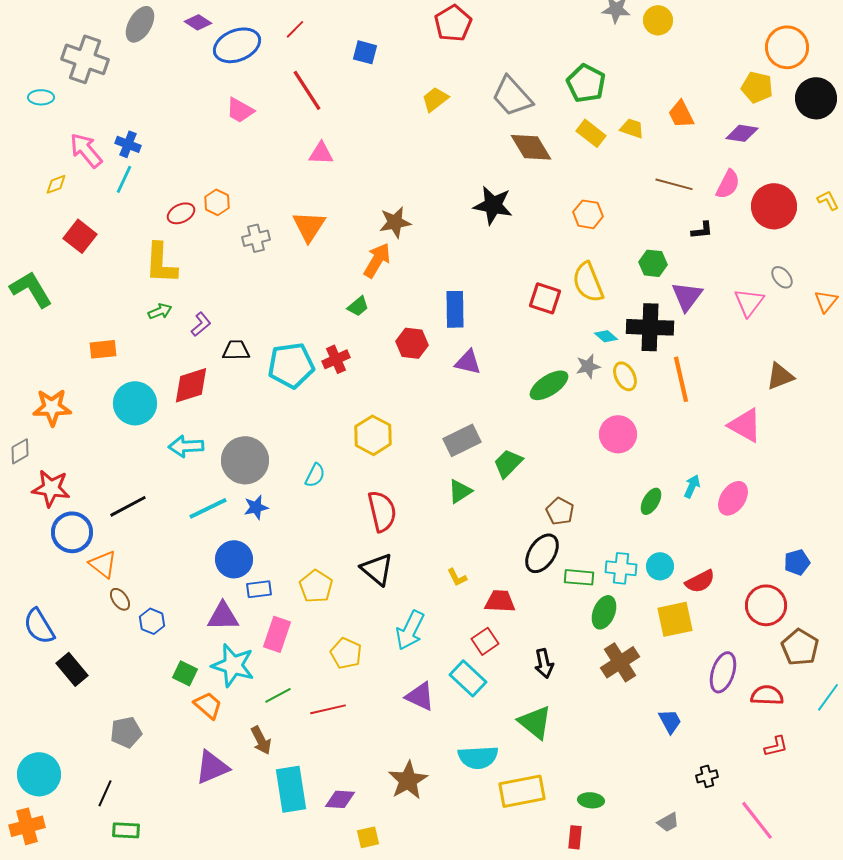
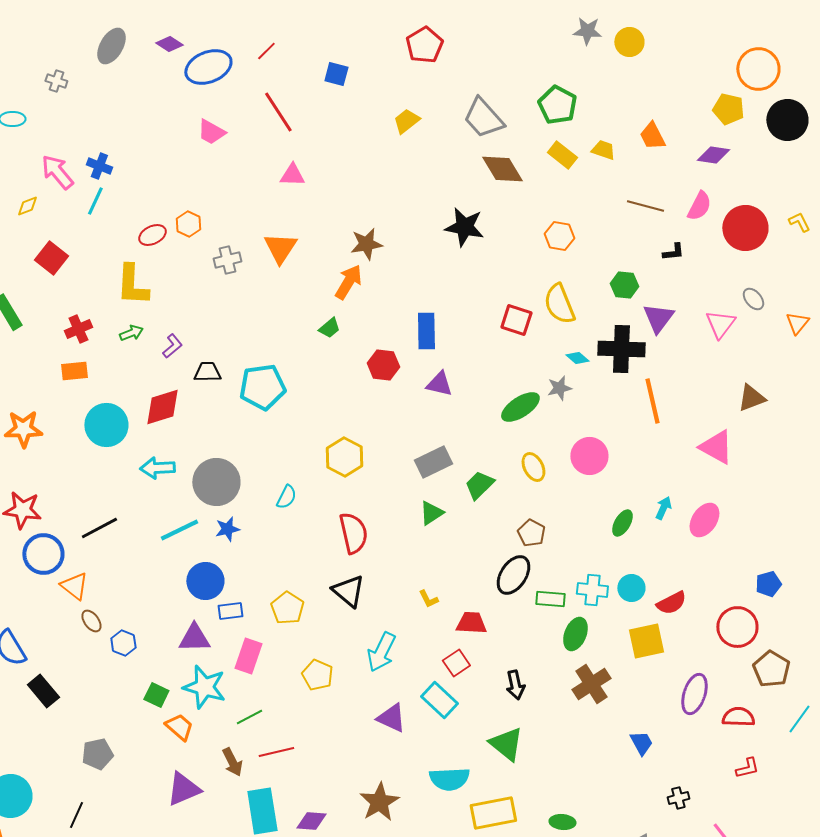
gray cross: (85, 59) -> (56, 81), size x0.5
red cross: (336, 359) -> (78, 329), moved
yellow ellipse: (625, 376) -> (533, 467), moved
red line: (328, 709) -> (276, 752), moved

